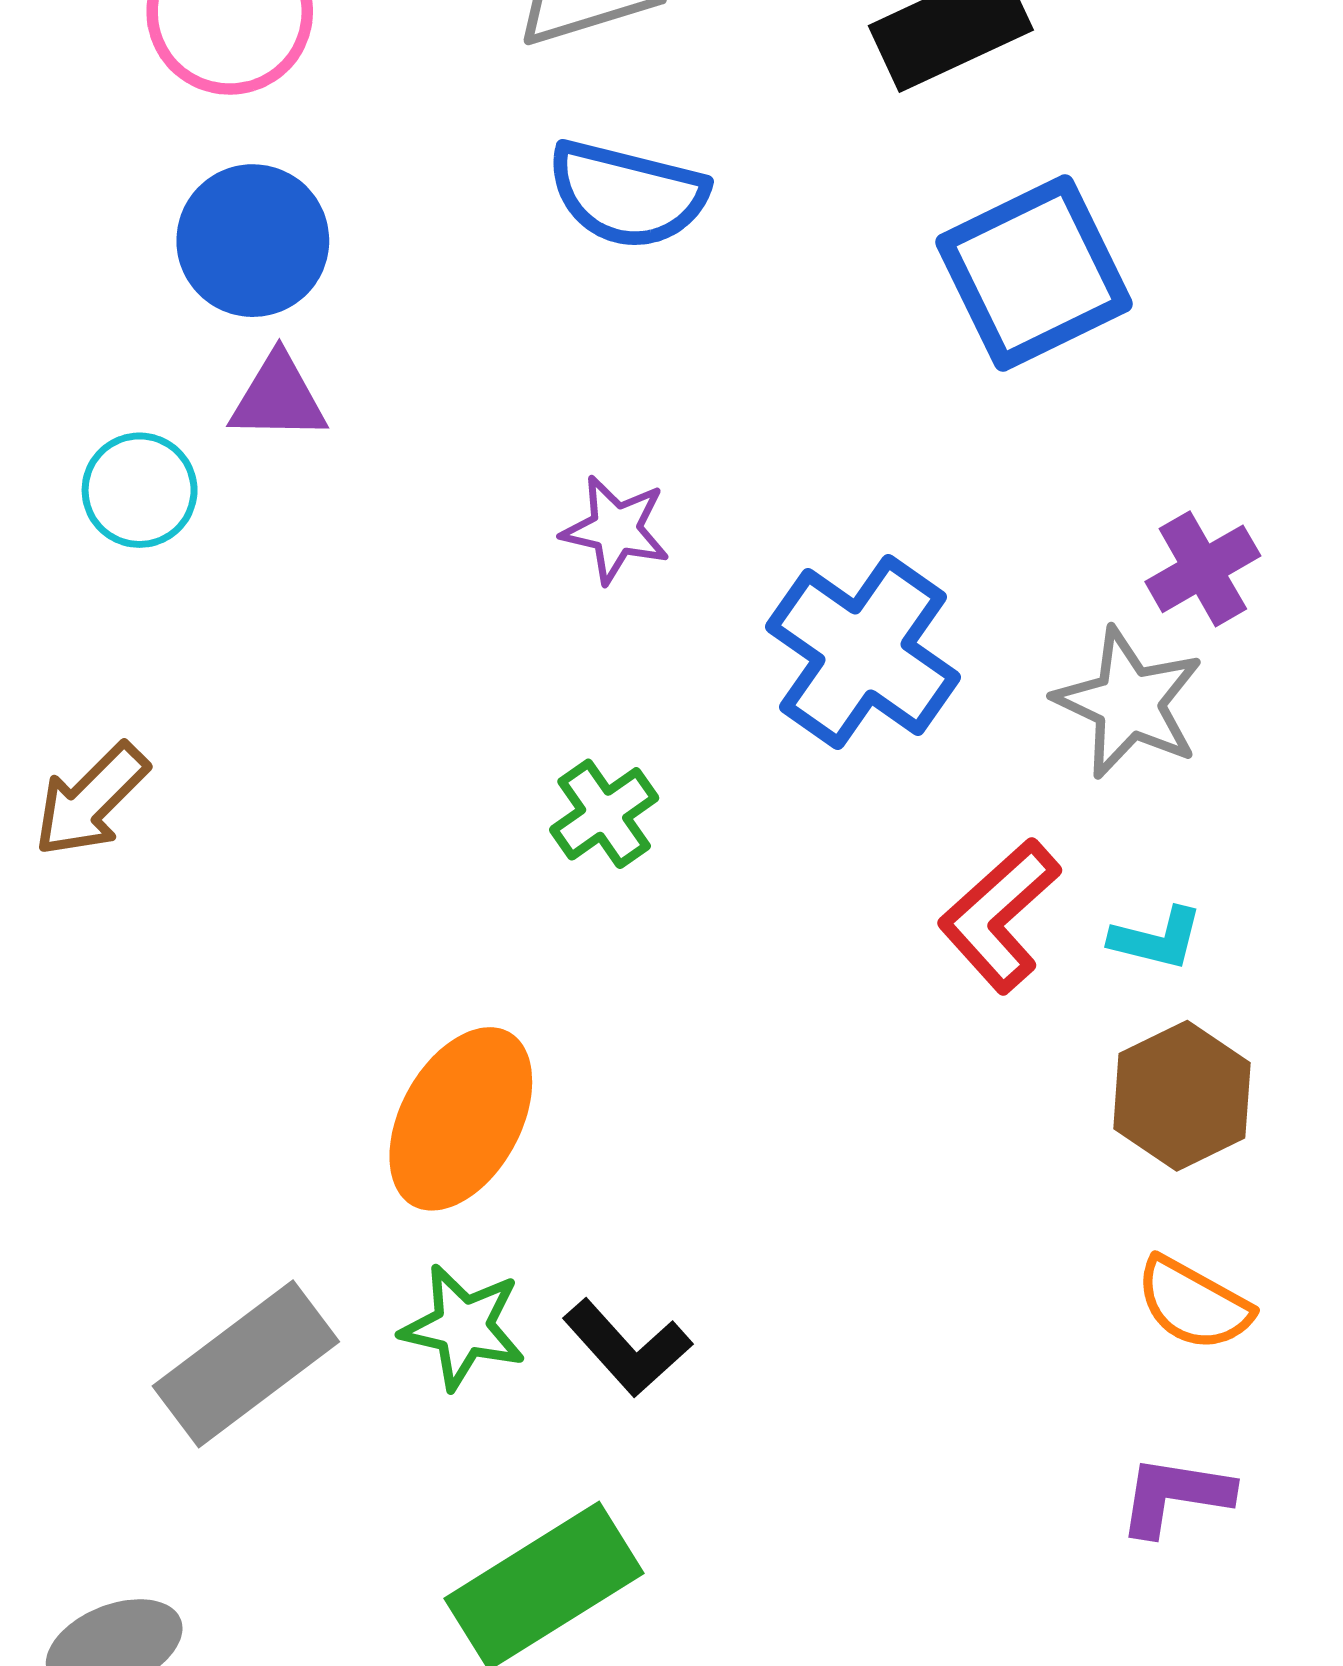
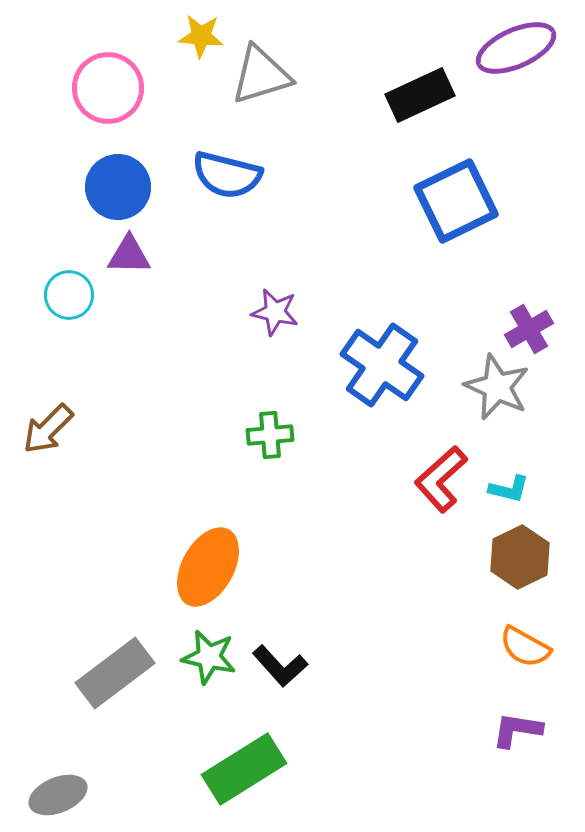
blue semicircle: (627, 194) -> (227, 175), moved
green cross: (604, 814) -> (270, 435), turned 30

